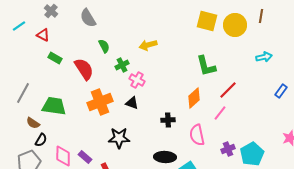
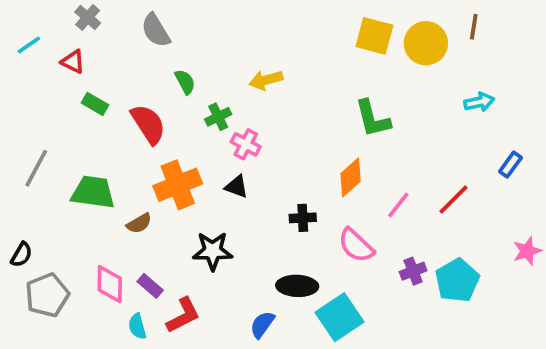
red line: (228, 90) -> (453, 199), moved
brown semicircle: (33, 123) -> (139, 223), moved, turned -64
pink semicircle: (197, 135) -> (356, 245), turned -35
black semicircle: (41, 140) -> (21, 255), moved

